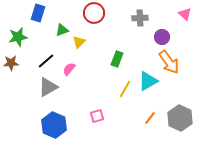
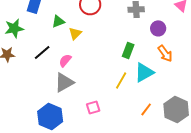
green rectangle: (117, 59) -> (128, 50), moved
orange arrow: (169, 62) -> (165, 53), size x0.7
gray triangle: (48, 87) -> (64, 82), moved

